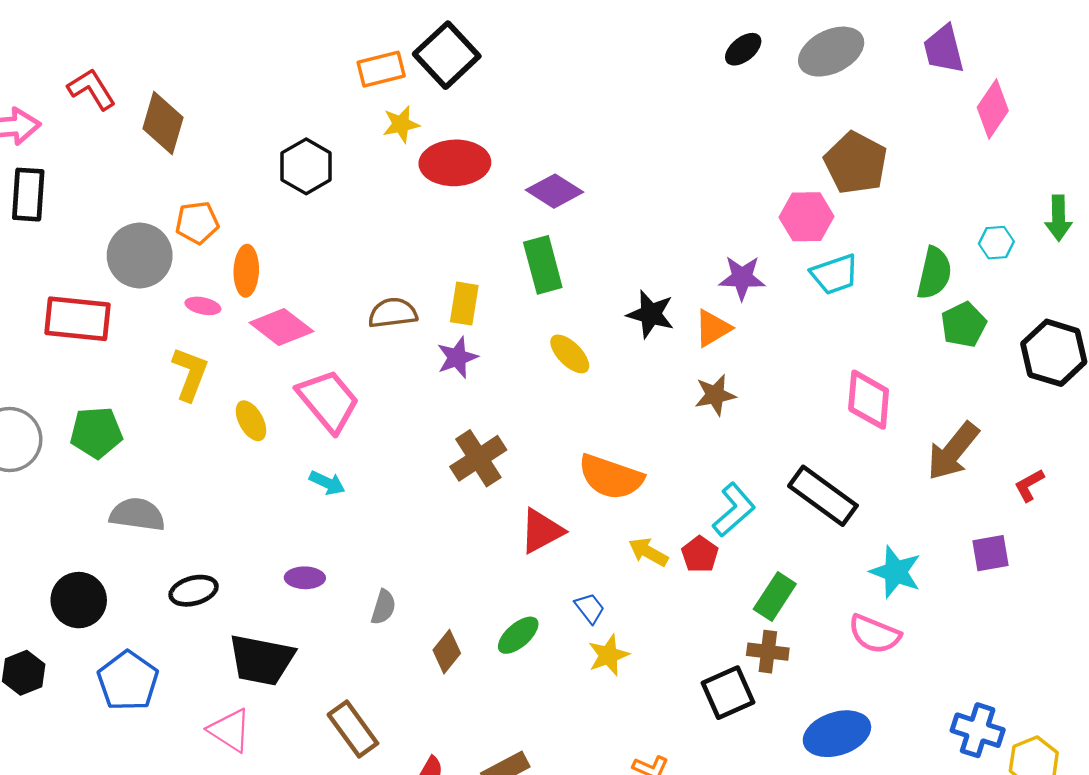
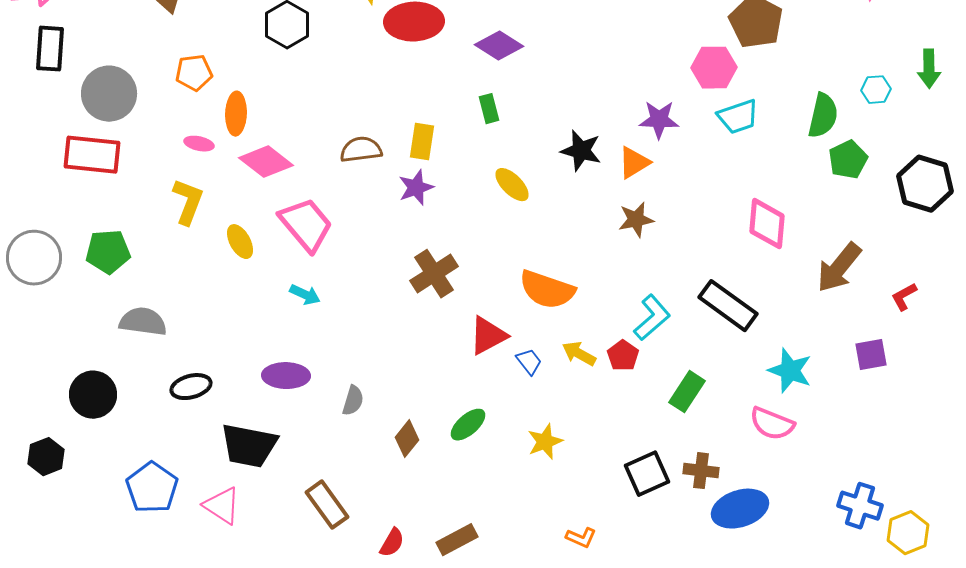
gray circle: (140, 255) -> (109, 94), moved
green rectangle: (543, 265) -> (489, 109), size x0.6
purple ellipse: (305, 578) -> (286, 376), size x1.4
blue trapezoid: (590, 608) -> (529, 362), moved
brown cross: (768, 652) -> (701, 471), moved
blue pentagon: (128, 681) -> (152, 488), moved

